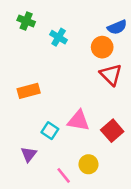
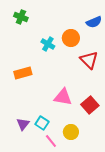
cyan cross: (59, 37) -> (48, 44), moved
orange circle: (102, 47) -> (71, 38), moved
cyan square: (50, 131) -> (42, 123), moved

